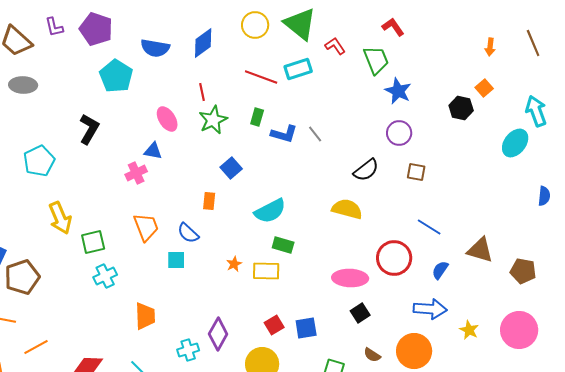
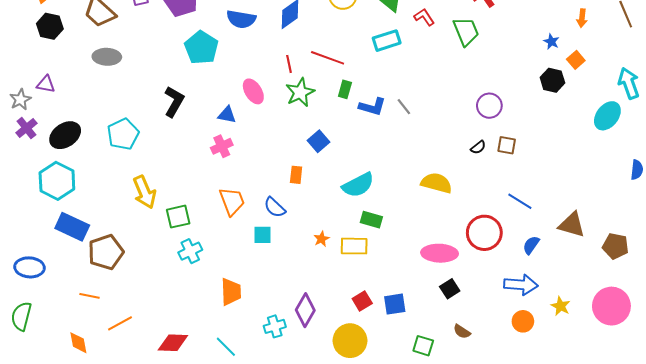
red line: (261, 77) -> (328, 58), moved
blue star: (398, 91) -> (551, 42), moved, size x0.6
blue triangle: (153, 151) -> (227, 115), moved
black semicircle: (366, 170) -> (478, 147), moved, size x0.6
orange circle: (414, 351) -> (523, 321), moved, size x0.6

